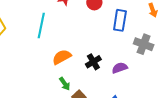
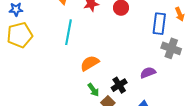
blue rectangle: (120, 20) -> (159, 24), moved
black cross: (93, 62) -> (119, 85), moved

